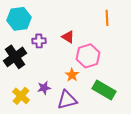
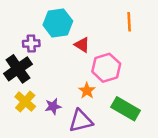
cyan hexagon: (19, 19) -> (58, 23), moved
purple cross: (39, 41) -> (31, 44), moved
yellow cross: (21, 96) -> (25, 102), moved

